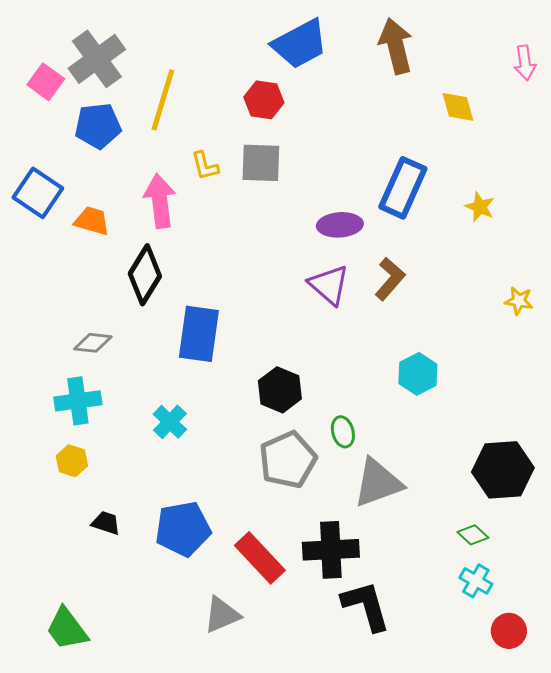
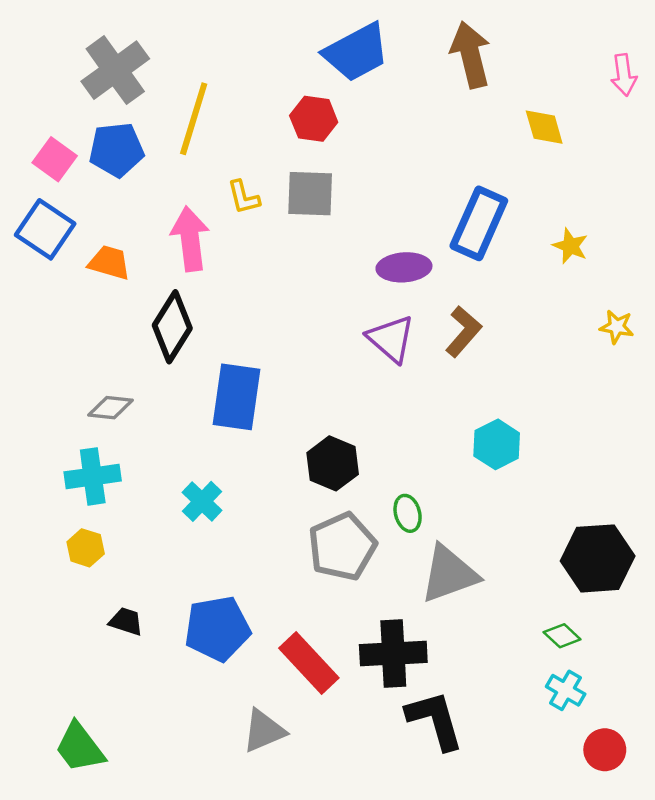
pink square: (46, 82) -> (55, 159), moved
yellow star: (519, 301) -> (617, 327), moved

